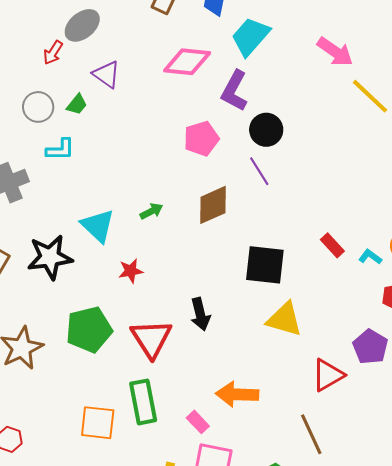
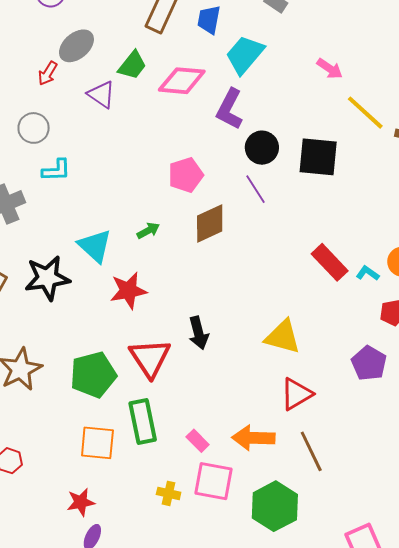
pink arrow: (335, 52) -> (330, 69), size x0.7
green trapezoid: (77, 104) -> (132, 65), moved, size x1.4
pink pentagon: (201, 139) -> (186, 175), moved
red rectangle: (332, 245) -> (330, 262), size x1.5
black square: (265, 265) -> (318, 157), moved
red star: (131, 271) -> (128, 291), size x1.5
green pentagon: (89, 330) -> (93, 375), moved
red triangle: (328, 375) -> (296, 394), moved
orange arrow: (237, 394) -> (253, 438), moved

